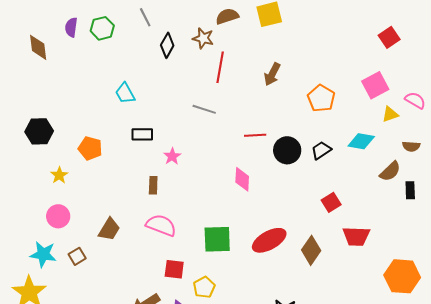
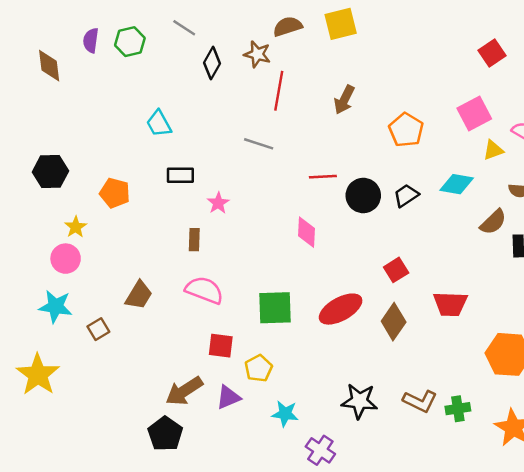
gray line: (145, 17) -> (184, 28), turned -30
red square: (331, 202) -> (396, 270), moved
pink circle: (58, 216) -> (66, 259), moved
cyan star: (43, 254) -> (55, 306), moved

